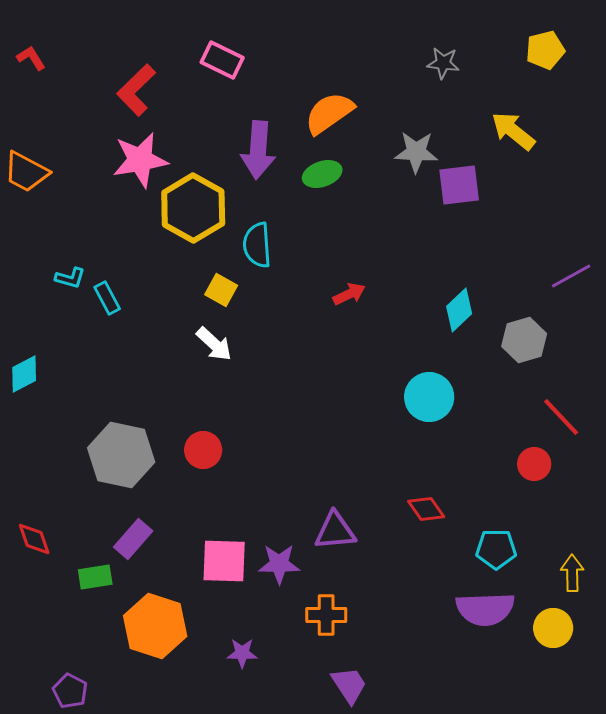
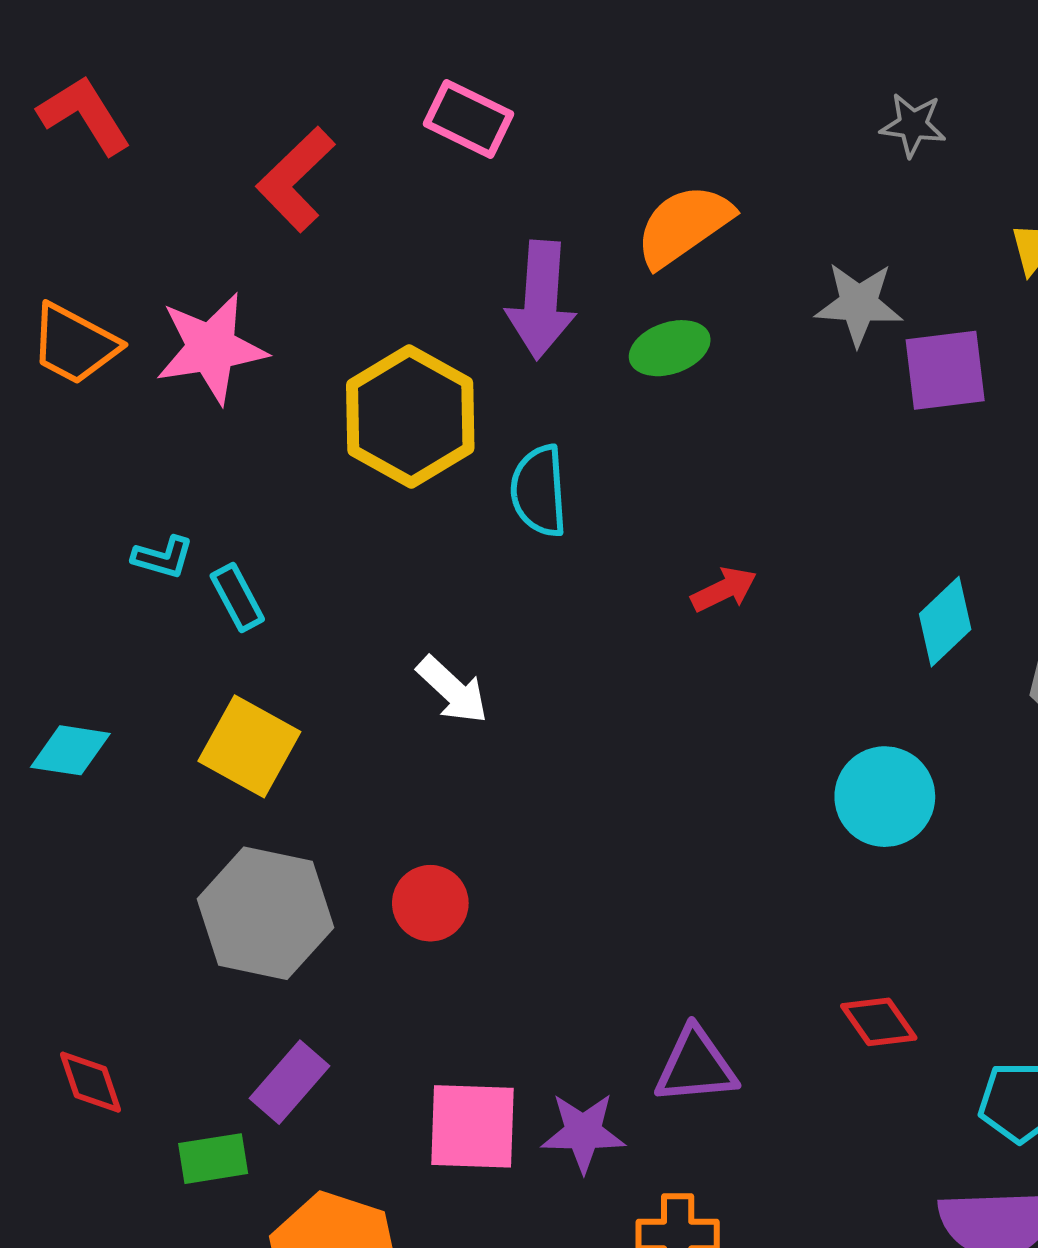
red L-shape: (31, 58) -> (84, 115), size x1.6
pink star: (140, 160) -> (211, 348), moved
yellow square: (221, 290) -> (249, 746), moved, size x1.5
cyan diamond: (24, 374) -> (70, 750), turned 36

